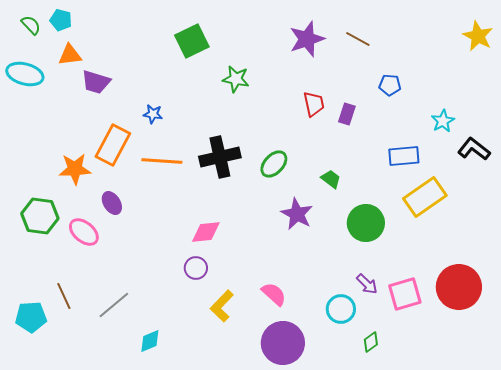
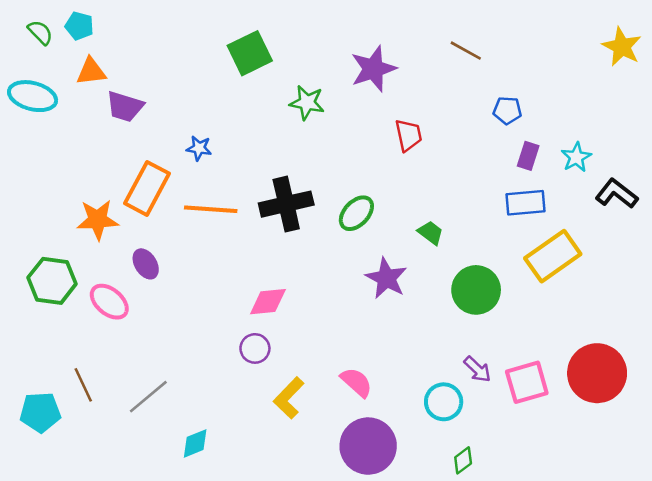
purple star: (307, 39) -> (373, 69), moved
purple rectangle: (347, 114) -> (528, 156), moved
green diamond: (371, 342) -> (463, 460), moved

